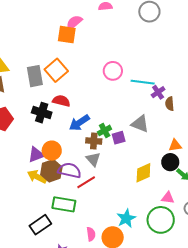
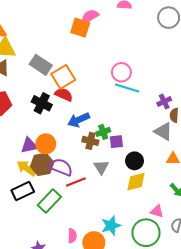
orange square: (56, 70) -> (63, 77), moved
gray rectangle: (35, 76) -> (41, 65), turned -55
cyan line: (143, 82) -> (127, 88), moved
gray triangle: (140, 124) -> (163, 132), moved
gray triangle: (93, 159) -> (101, 167), moved
black circle: (170, 162) -> (135, 161), moved
green rectangle: (64, 204) -> (49, 201), turned -65
black rectangle: (40, 225) -> (23, 191), moved

